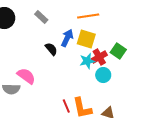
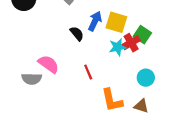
green square: (118, 51) -> (142, 35), moved
cyan circle: (103, 75) -> (146, 78), moved
red line: (66, 106) -> (88, 72), moved

